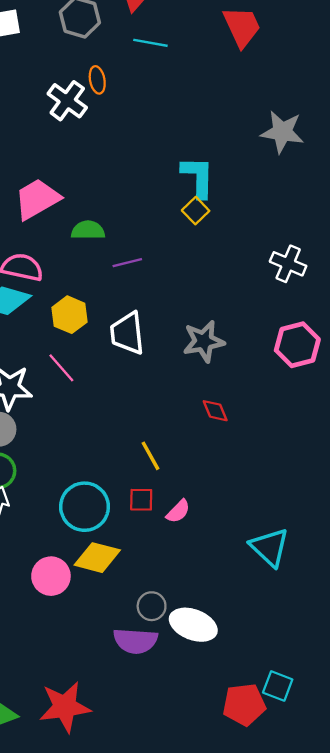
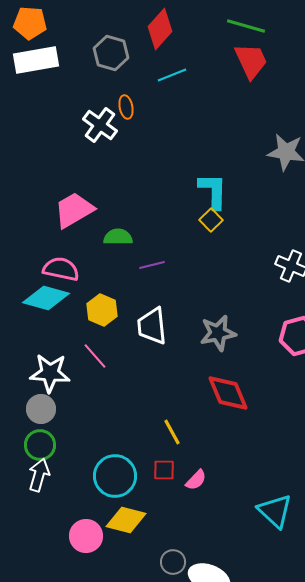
cyan line: (150, 43) -> (172, 75), turned -32
red diamond: (215, 411) -> (228, 393), size x1.8

